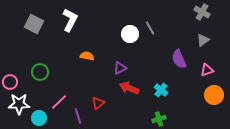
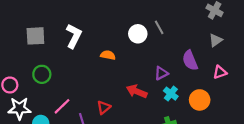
white L-shape: (70, 20) -> (74, 36), moved
gray square: (34, 24) -> (35, 36), moved, turned -30
orange semicircle: (87, 56) -> (108, 55), moved
purple triangle: (120, 68) -> (161, 73), moved
orange circle: (214, 95) -> (200, 100), moved

